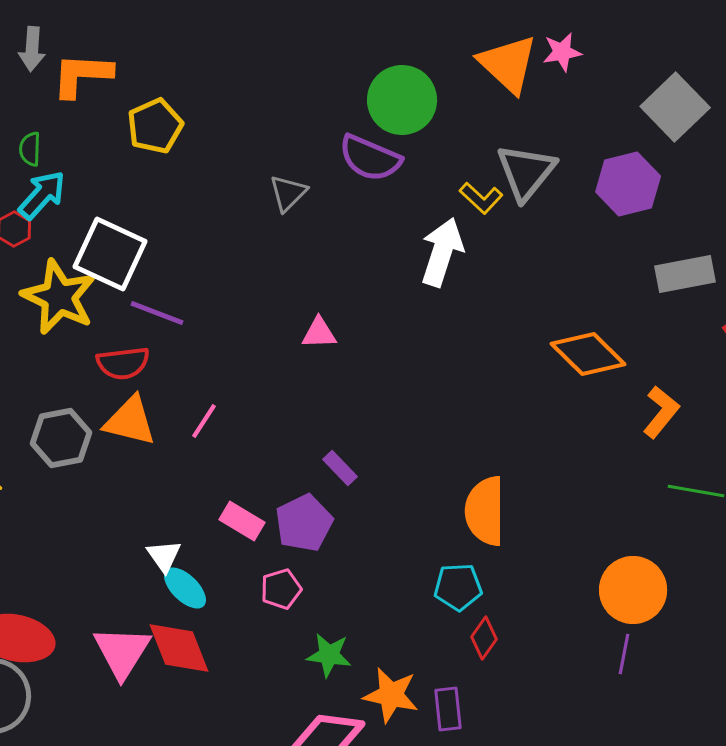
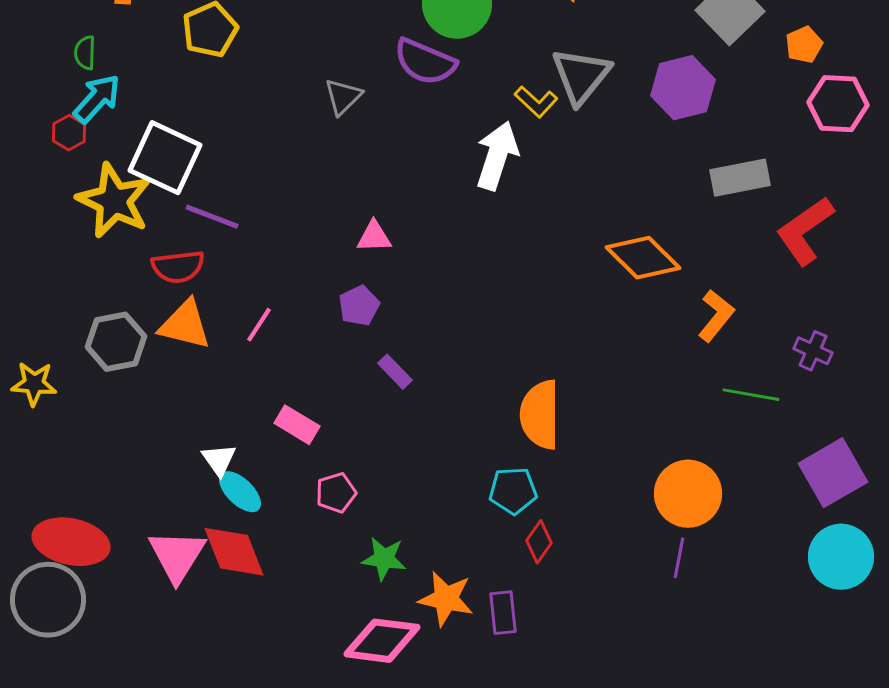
purple pentagon: (304, 523) -> (359, 306), moved, size x0.7

